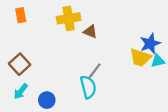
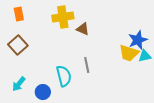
brown square: (20, 64) -> (18, 45), moved
gray line: (95, 71) -> (87, 65), turned -49
cyan semicircle: (88, 87) -> (64, 76), moved

